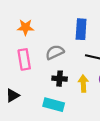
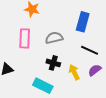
yellow arrow: (83, 84) -> (74, 72), turned -35

